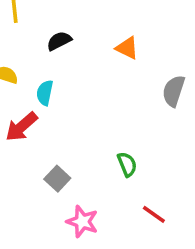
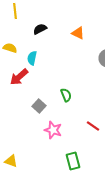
green semicircle: (127, 164) -> (66, 95), moved

